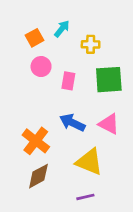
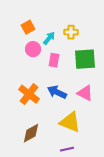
cyan arrow: (62, 29) -> (49, 38), moved
orange cross: (36, 141) -> (29, 94), moved

